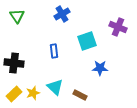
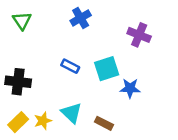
purple cross: (118, 27) -> (139, 35), moved
cyan square: (87, 41) -> (107, 69), moved
blue rectangle: (54, 51) -> (70, 66), turned -56

